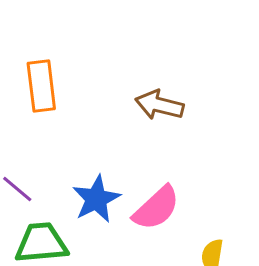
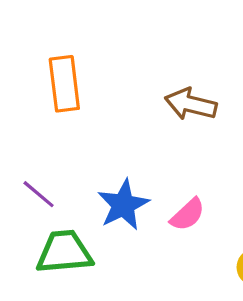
pink semicircle: (156, 208) -> (188, 215), size x0.7

